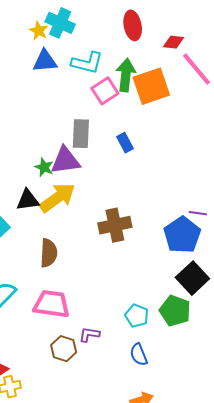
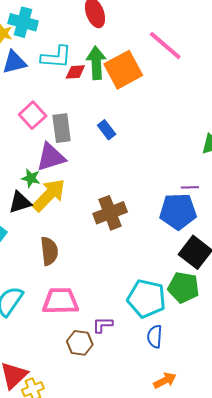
red diamond: (174, 42) -> (75, 72), moved
pink square: (105, 91) -> (33, 115), moved
green star: (44, 167) -> (31, 178), moved
blue pentagon: (182, 235) -> (178, 211), turned -30
cyan pentagon: (137, 316) -> (146, 299), size x1.6
blue semicircle: (139, 355) -> (155, 337), turned 35

